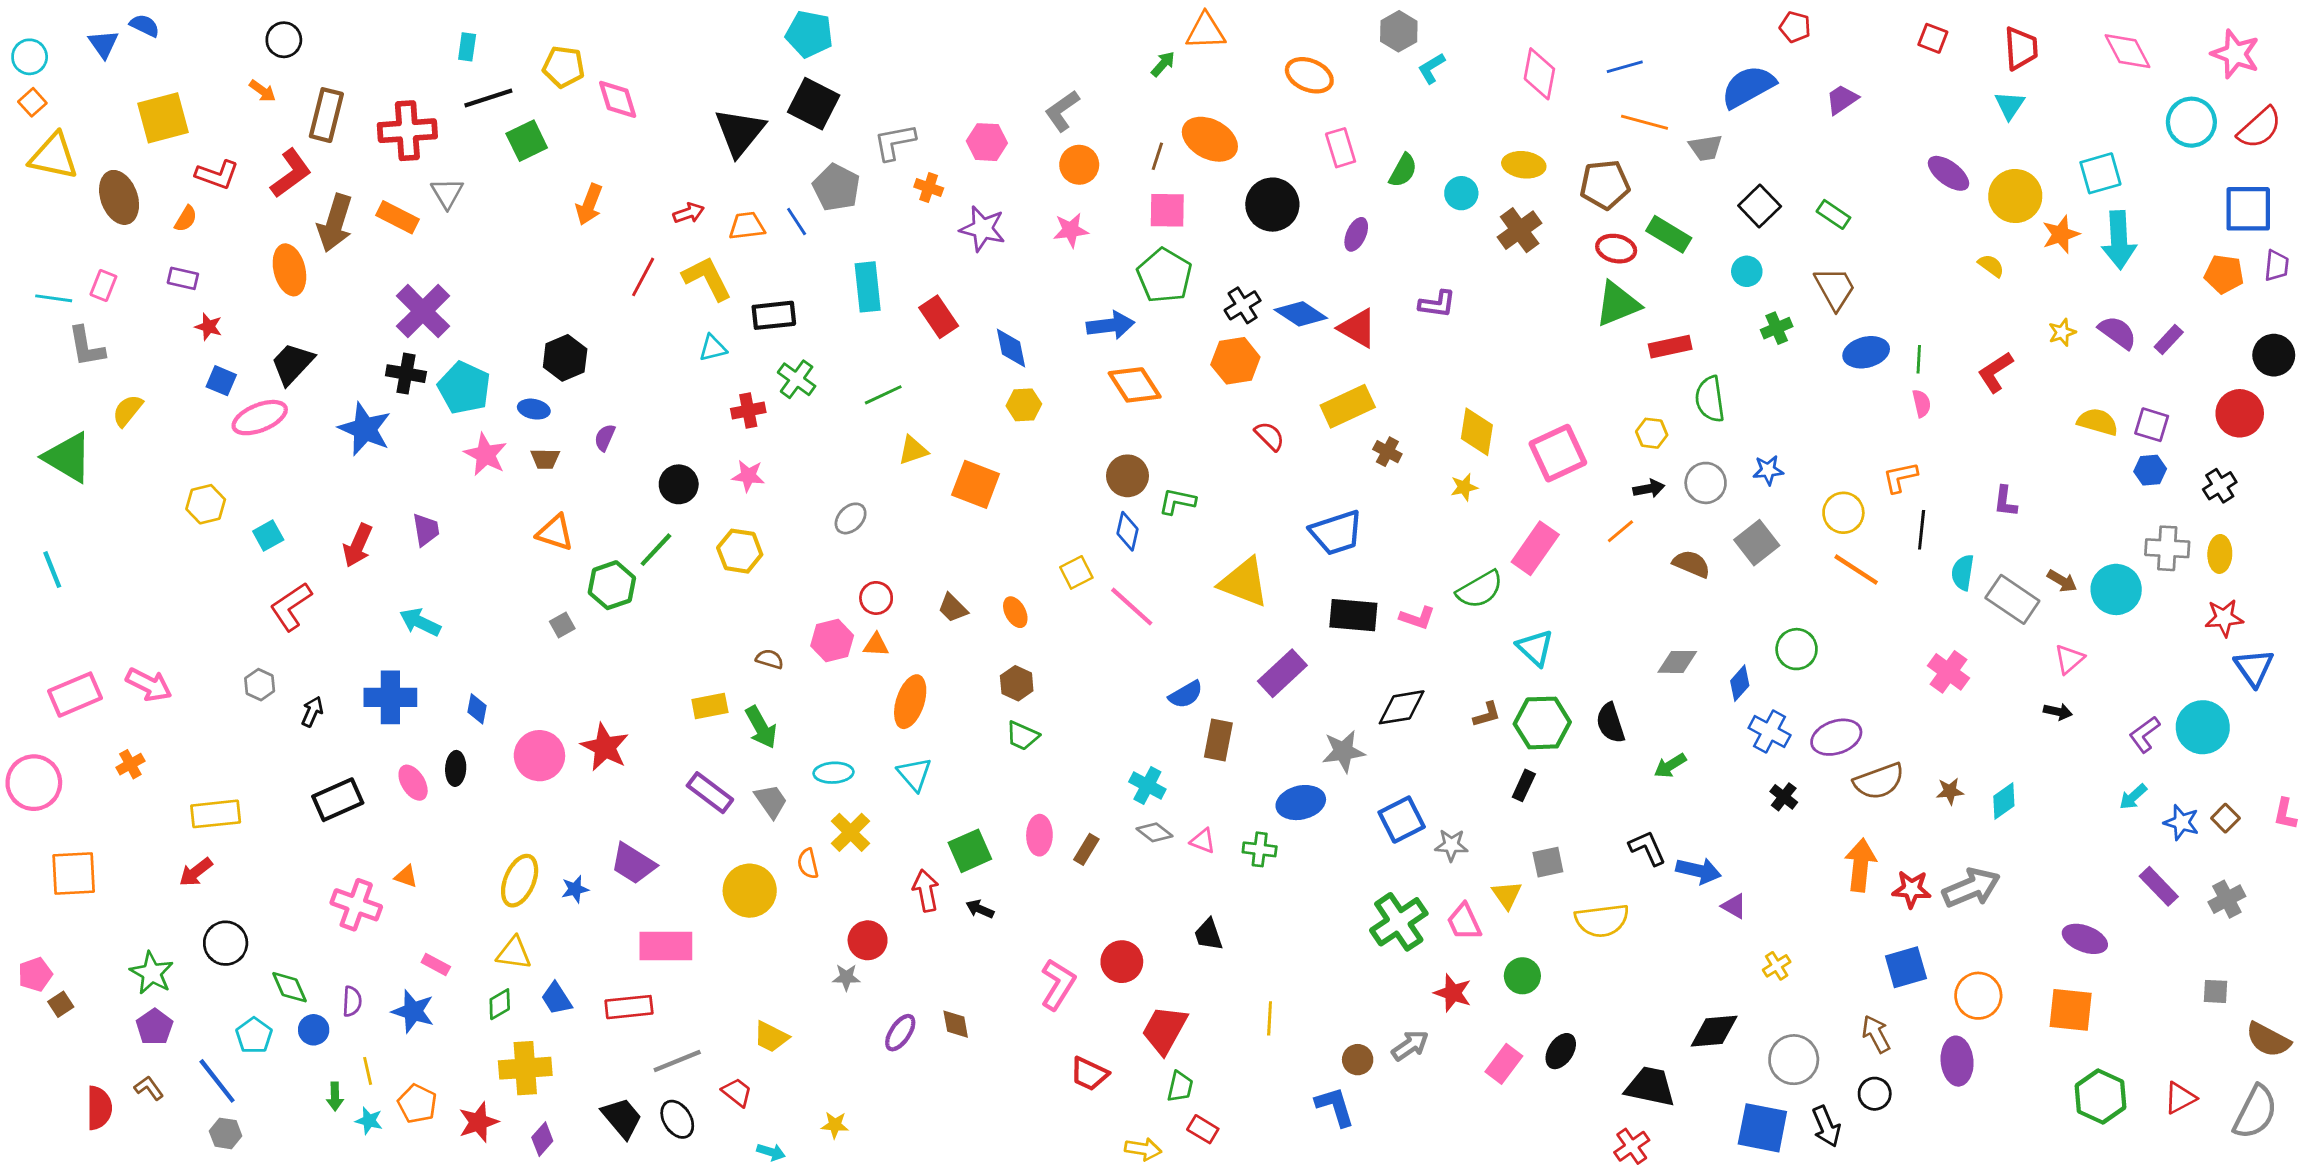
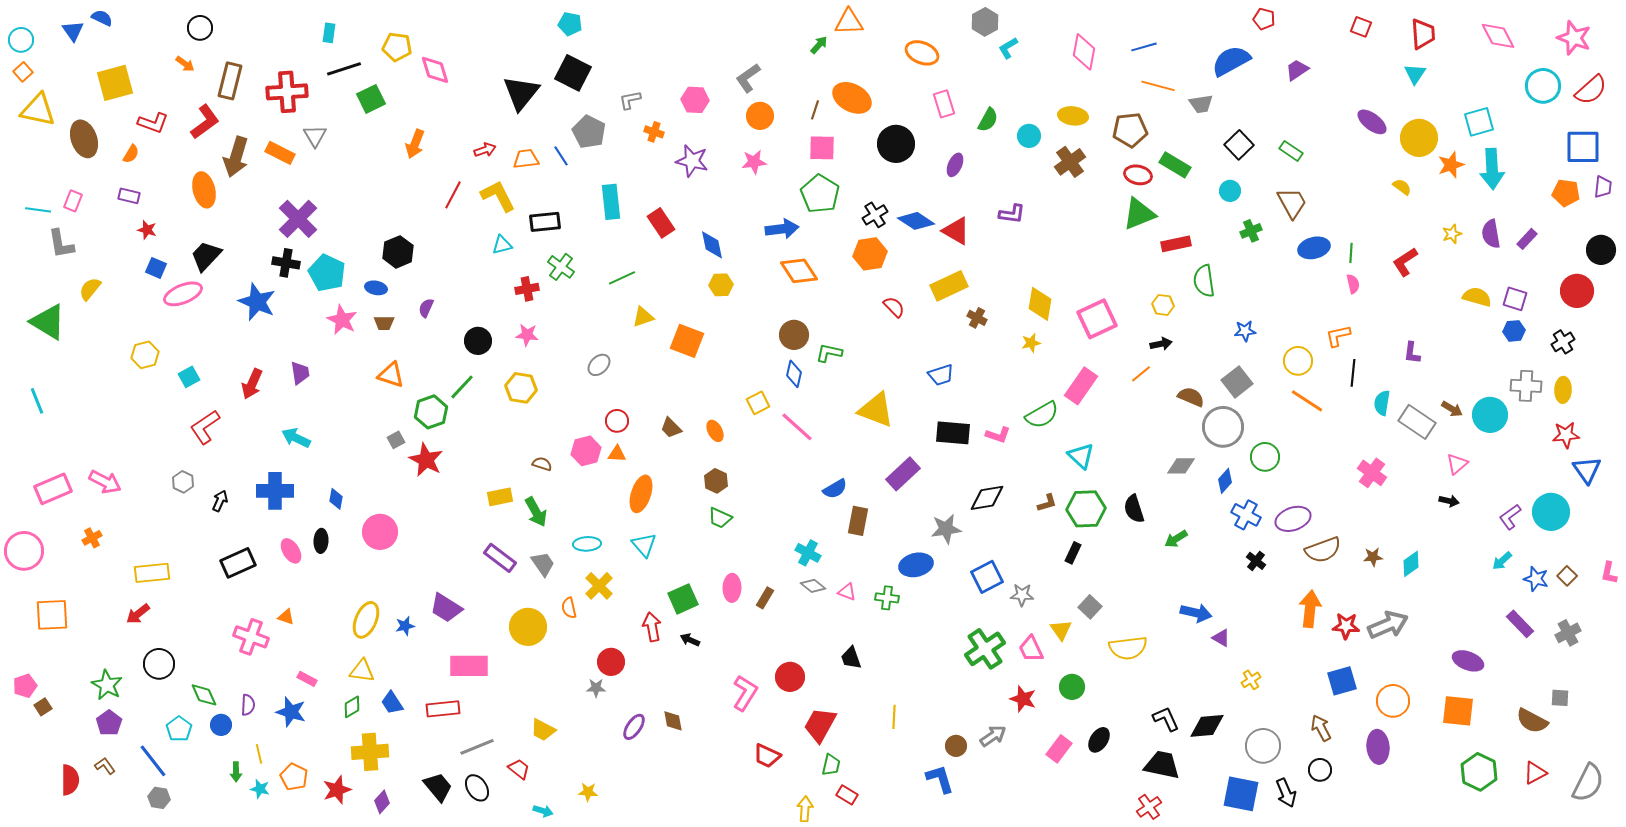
cyan pentagon: (809, 34) -> (570, 24), size x0.7
gray L-shape: (895, 142) -> (630, 100), size x0.7
purple semicircle: (2118, 332) -> (1491, 234), turned -136
gray circle: (1706, 483) -> (1223, 427), moved, size x1.4
blue trapezoid: (1336, 533) -> (941, 375), size x0.7
red star: (605, 747) -> (426, 460), moved
black L-shape: (1647, 848) -> (1166, 719), moved
gray square: (1548, 862) -> (1090, 607), turned -35
brown semicircle: (2268, 1040) -> (1532, 721), moved
yellow arrow: (1143, 1149) -> (805, 809), turned -95

